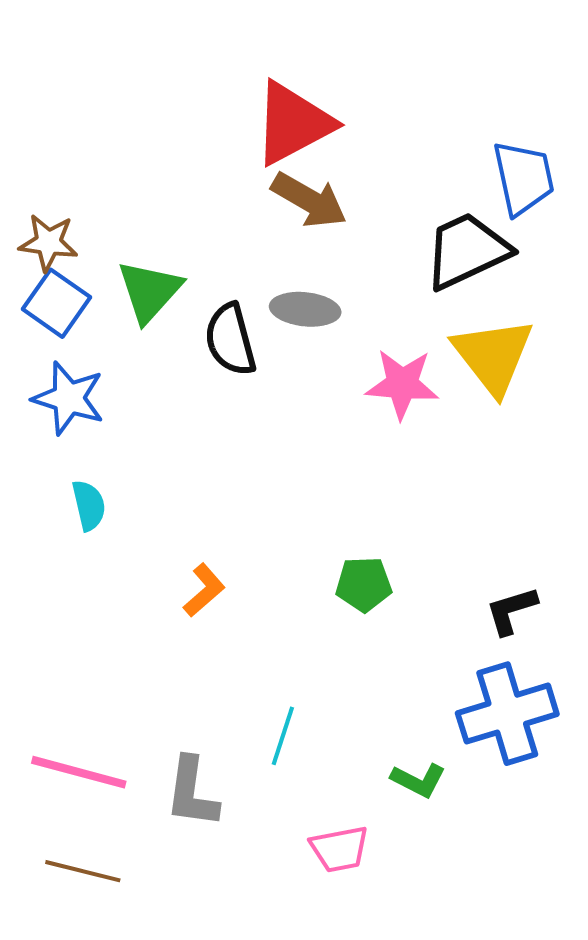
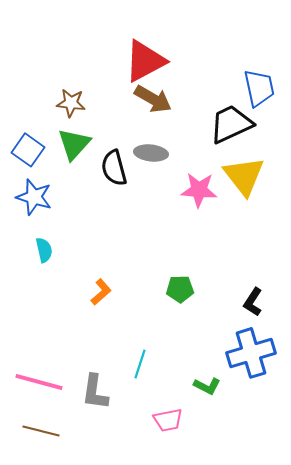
brown star: (48, 243) -> (71, 103), moved
black L-shape: (511, 610) -> (253, 302), turned -40

